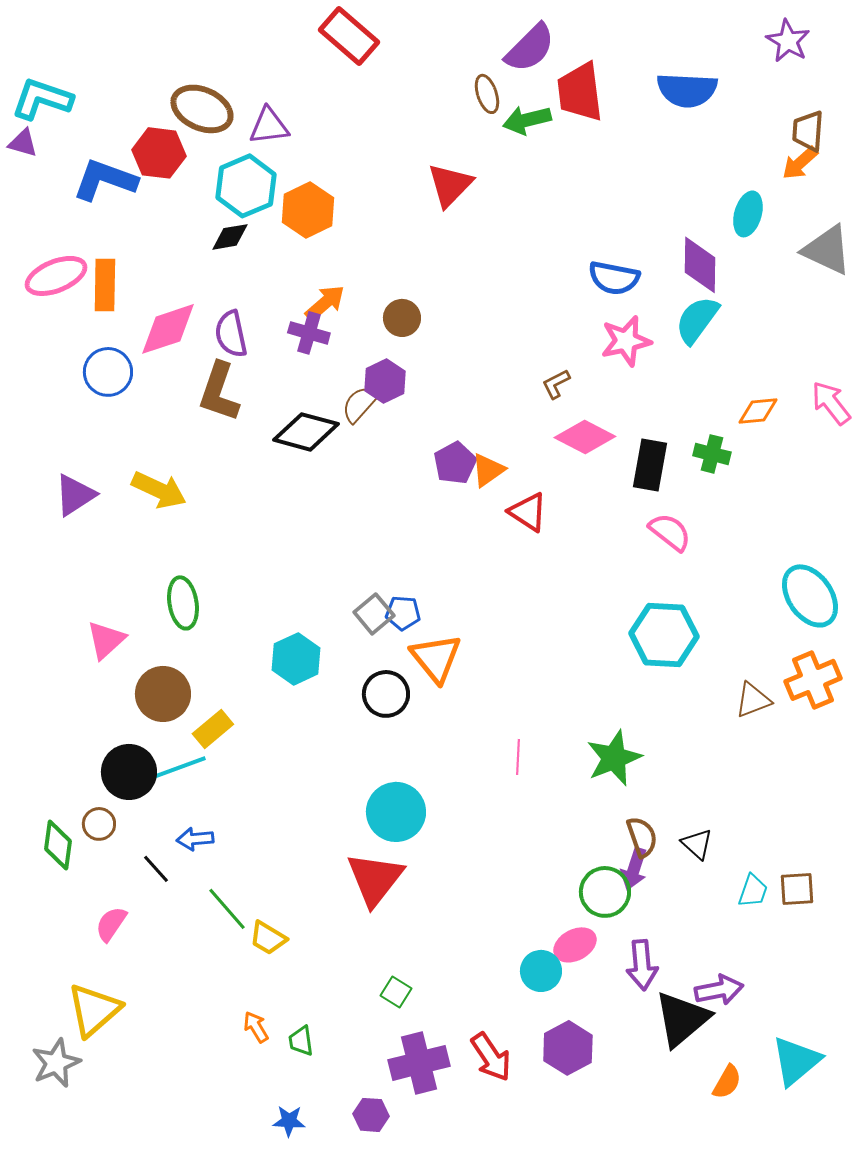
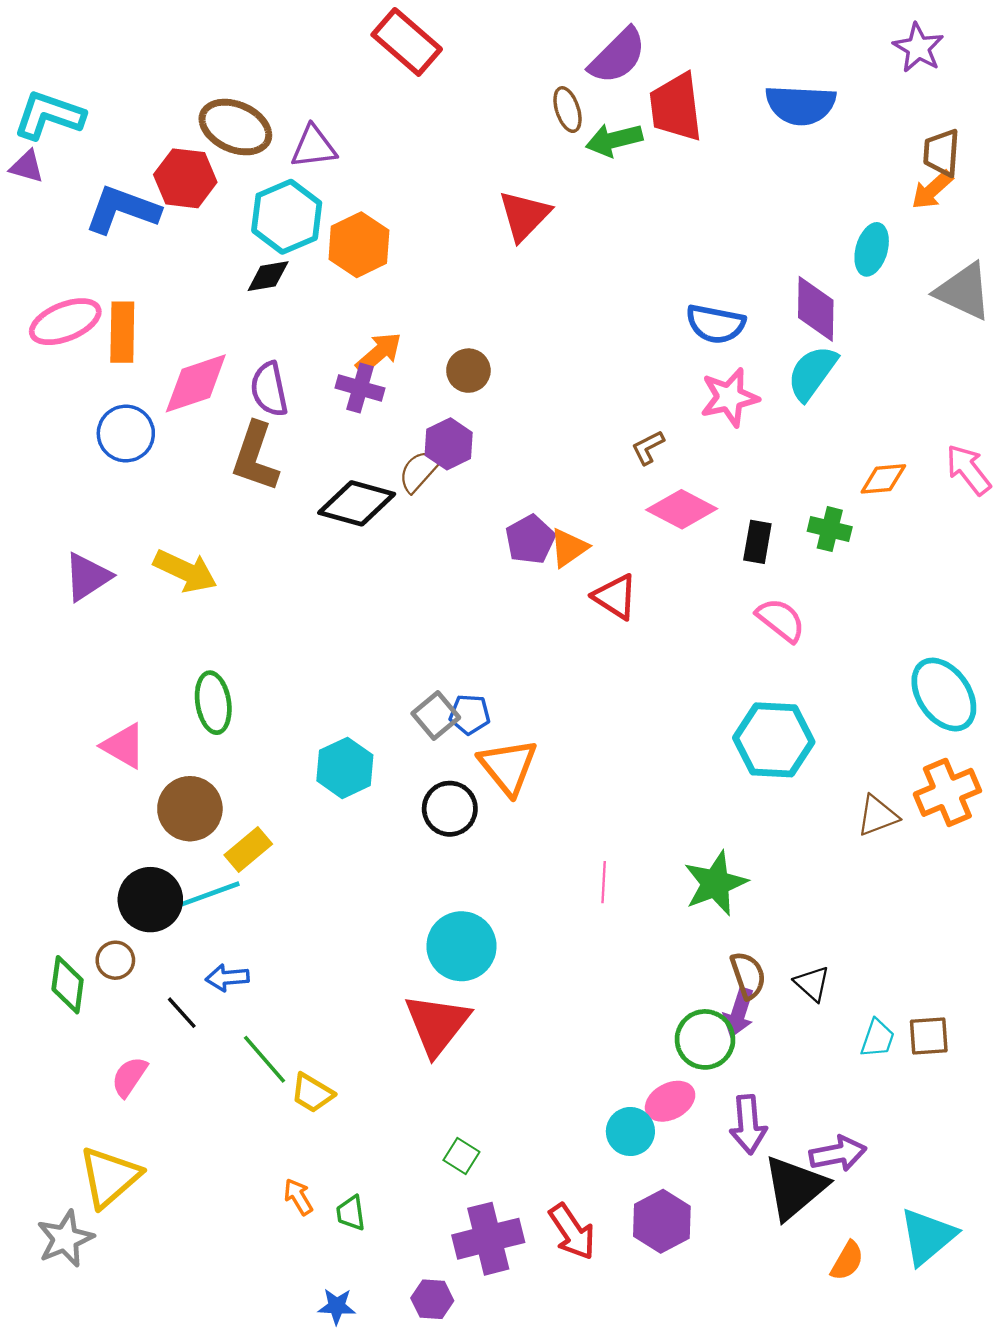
black rectangle: (650, 465) -> (757, 542), size x0.7
pink triangle: (106, 640) -> (124, 746), turned -48

